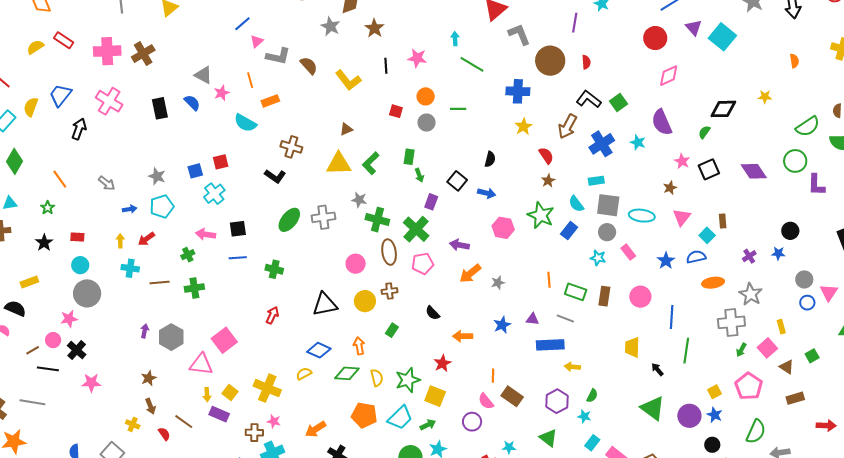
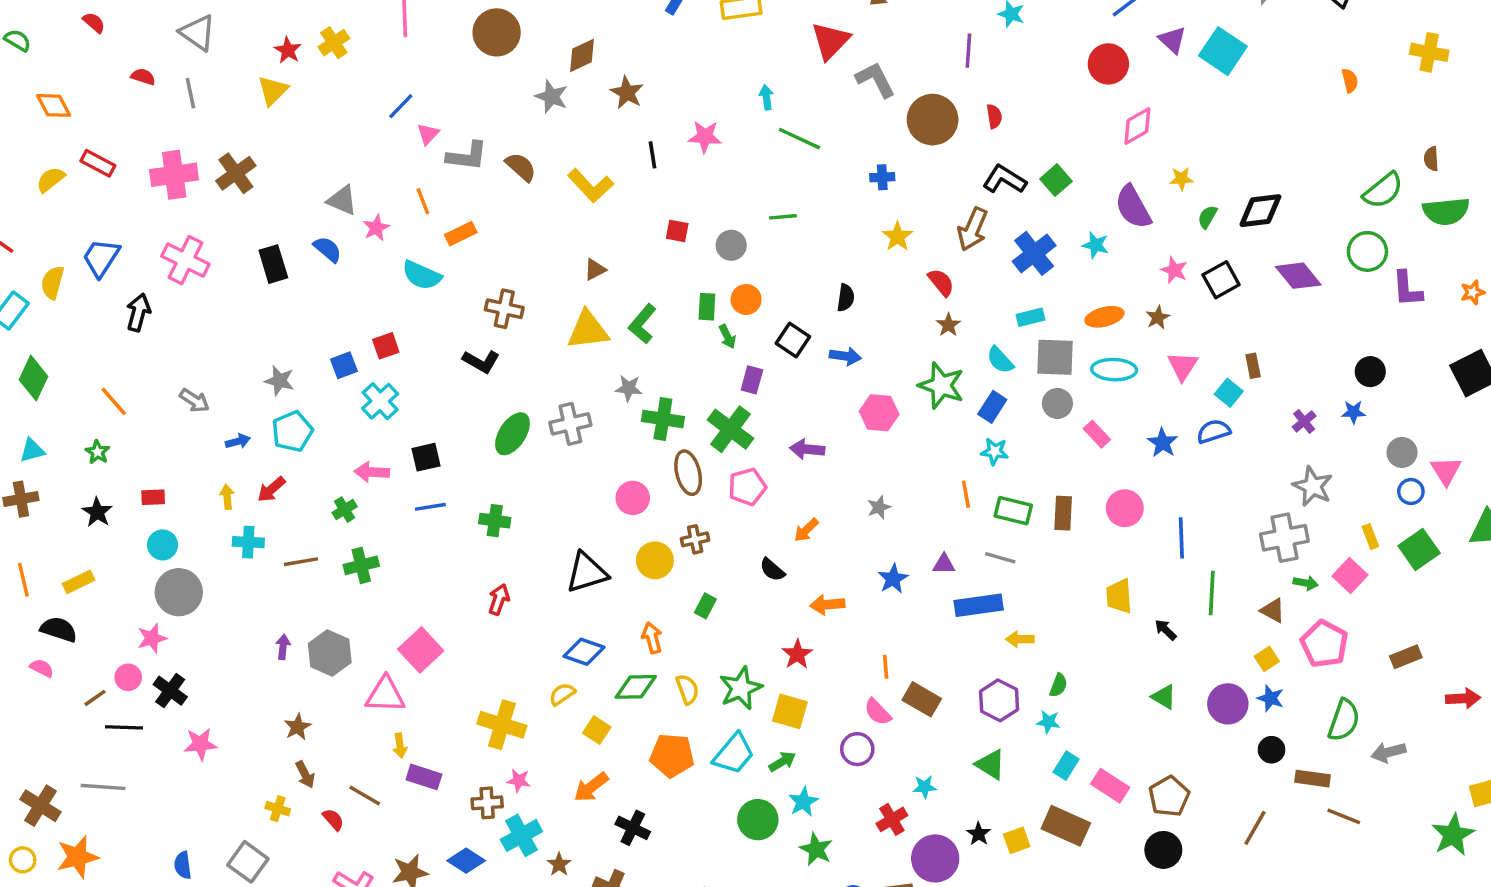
blue cross: (518, 91) -> (882, 177), size x0.6
orange circle: (426, 96) -> (746, 299), moved
yellow star: (765, 97) -> (1181, 179), moved
black diamond: (723, 109) -> (1260, 211), moved
cyan star: (598, 258) -> (995, 451), moved
orange arrow: (470, 273) -> (806, 530), moved, size x0.7
orange ellipse: (713, 283) -> (1104, 317), moved
green arrow: (741, 350) -> (1306, 583), turned -104
green square: (812, 356) -> (1419, 550), moved, size x1.6
brown triangle: (787, 367) -> (1273, 610), moved
yellow square: (230, 393) -> (597, 730), moved
green triangle: (653, 408) -> (1164, 697), size x0.6

